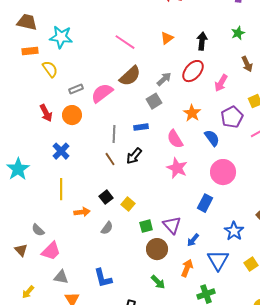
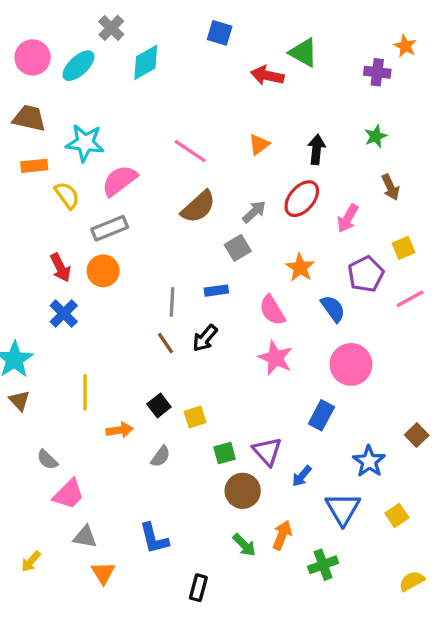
gray rectangle: (76, 89) -> (110, 228), size x1.5
pink semicircle: (102, 93) -> (120, 181), moved
blue cross: (61, 151) -> (64, 314), moved
yellow square: (128, 204) -> (195, 417), turned 32
brown triangle: (21, 250) -> (19, 401), moved
orange arrow: (187, 268) -> (282, 535), moved

